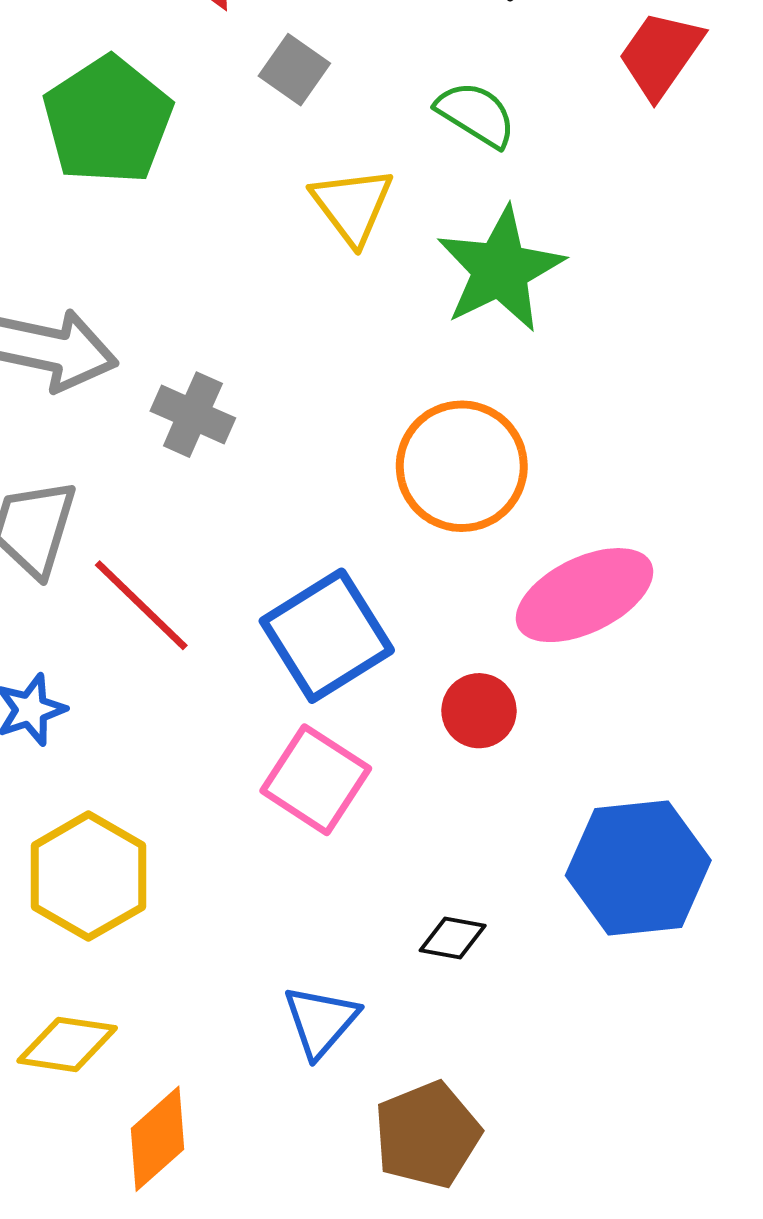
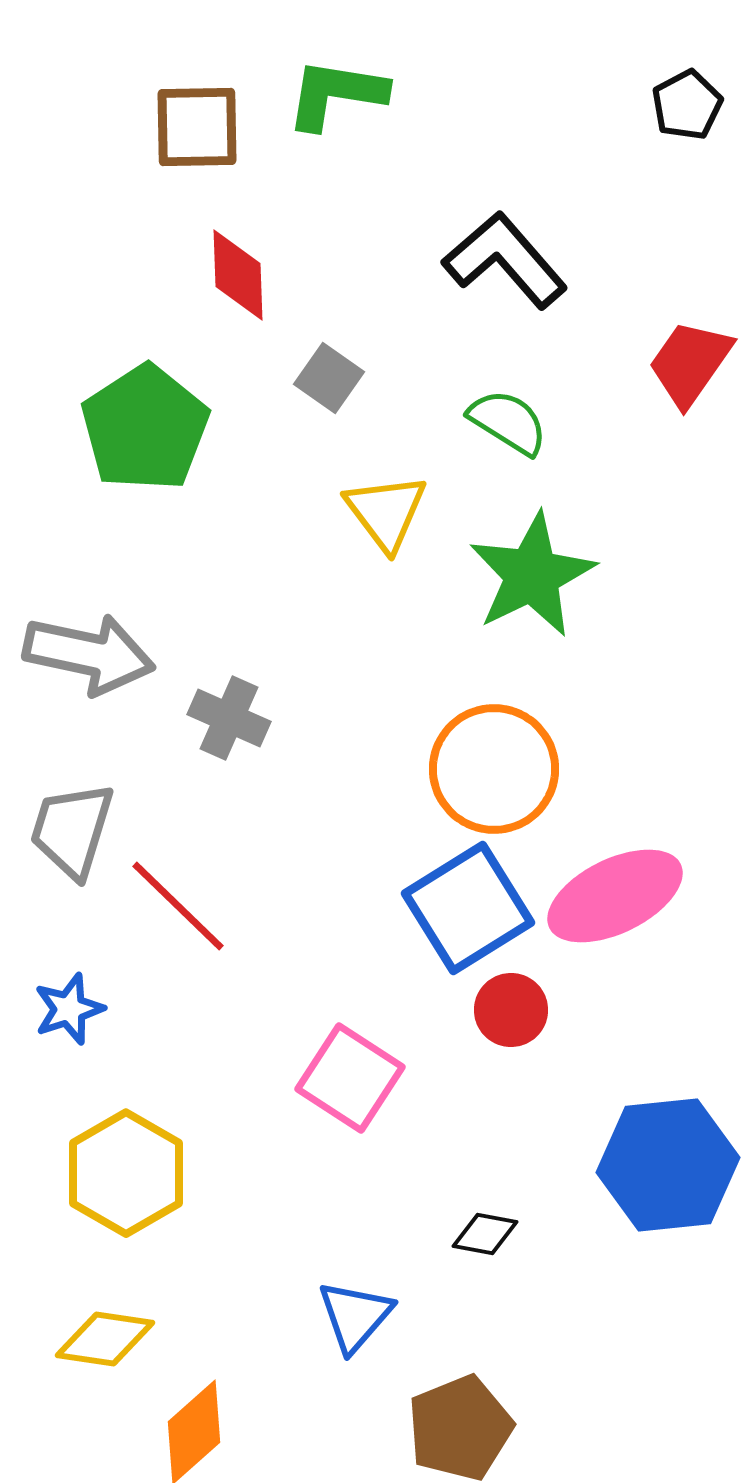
blue square: (327, 636) -> (468, 908), moved

